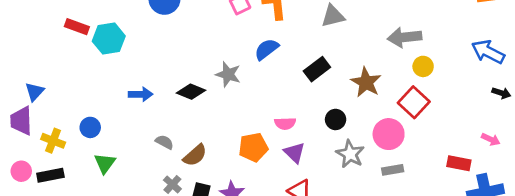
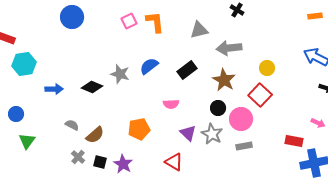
gray arrow: (404, 37) -> (229, 48), moved
cyan hexagon: (109, 39) -> (24, 64), moved
blue semicircle: (267, 49) -> (149, 66), moved
black circle: (336, 119) -> (218, 108), moved
pink semicircle: (285, 123) -> (171, 104), moved
purple triangle: (294, 153) -> (188, 133), moved

